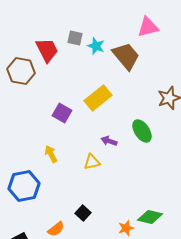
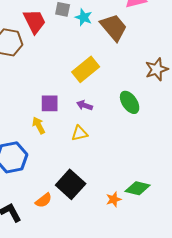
purple square: (62, 113) -> (50, 103), moved, turned -30
purple arrow: (109, 141) -> (85, 105), moved
black square: (83, 213) -> (71, 184), size x1.8

